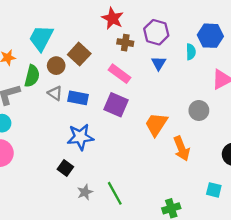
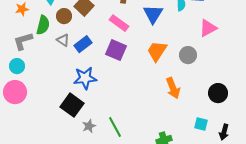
blue triangle: (159, 63) -> (153, 14), size x1.5
blue rectangle: (78, 98) -> (83, 44), turned -48
orange trapezoid: (156, 124) -> (157, 51), moved
black square: (65, 168) -> (72, 105), size x1.6

